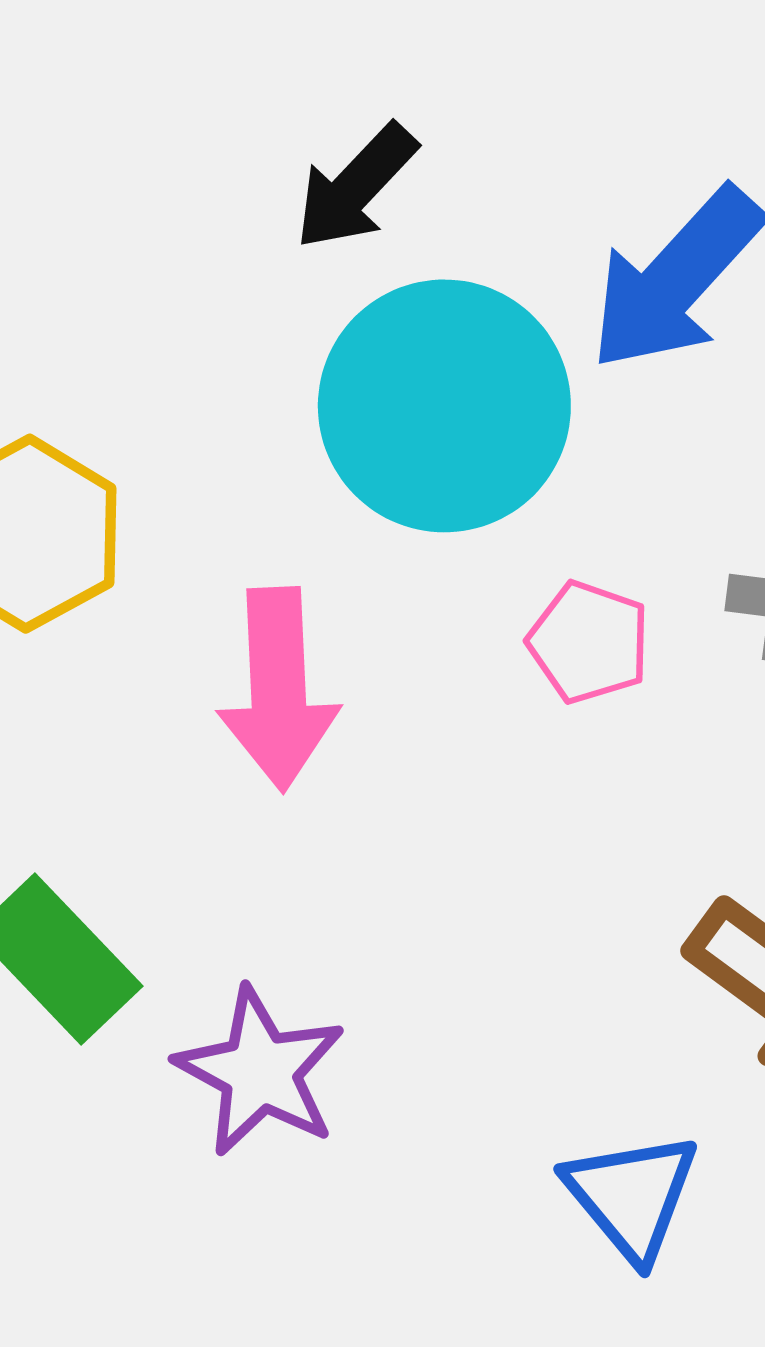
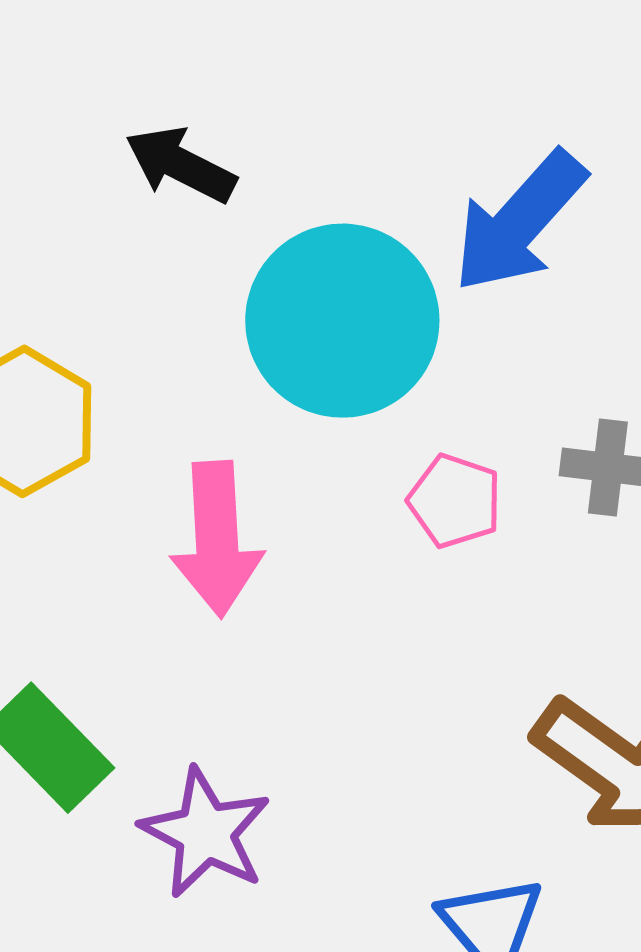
black arrow: (356, 187) -> (181, 165), moved, turned 74

